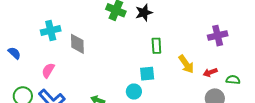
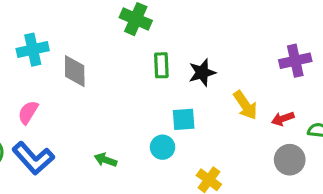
black star: (144, 13) -> (202, 73), moved
green rectangle: (156, 46) -> (161, 65), moved

